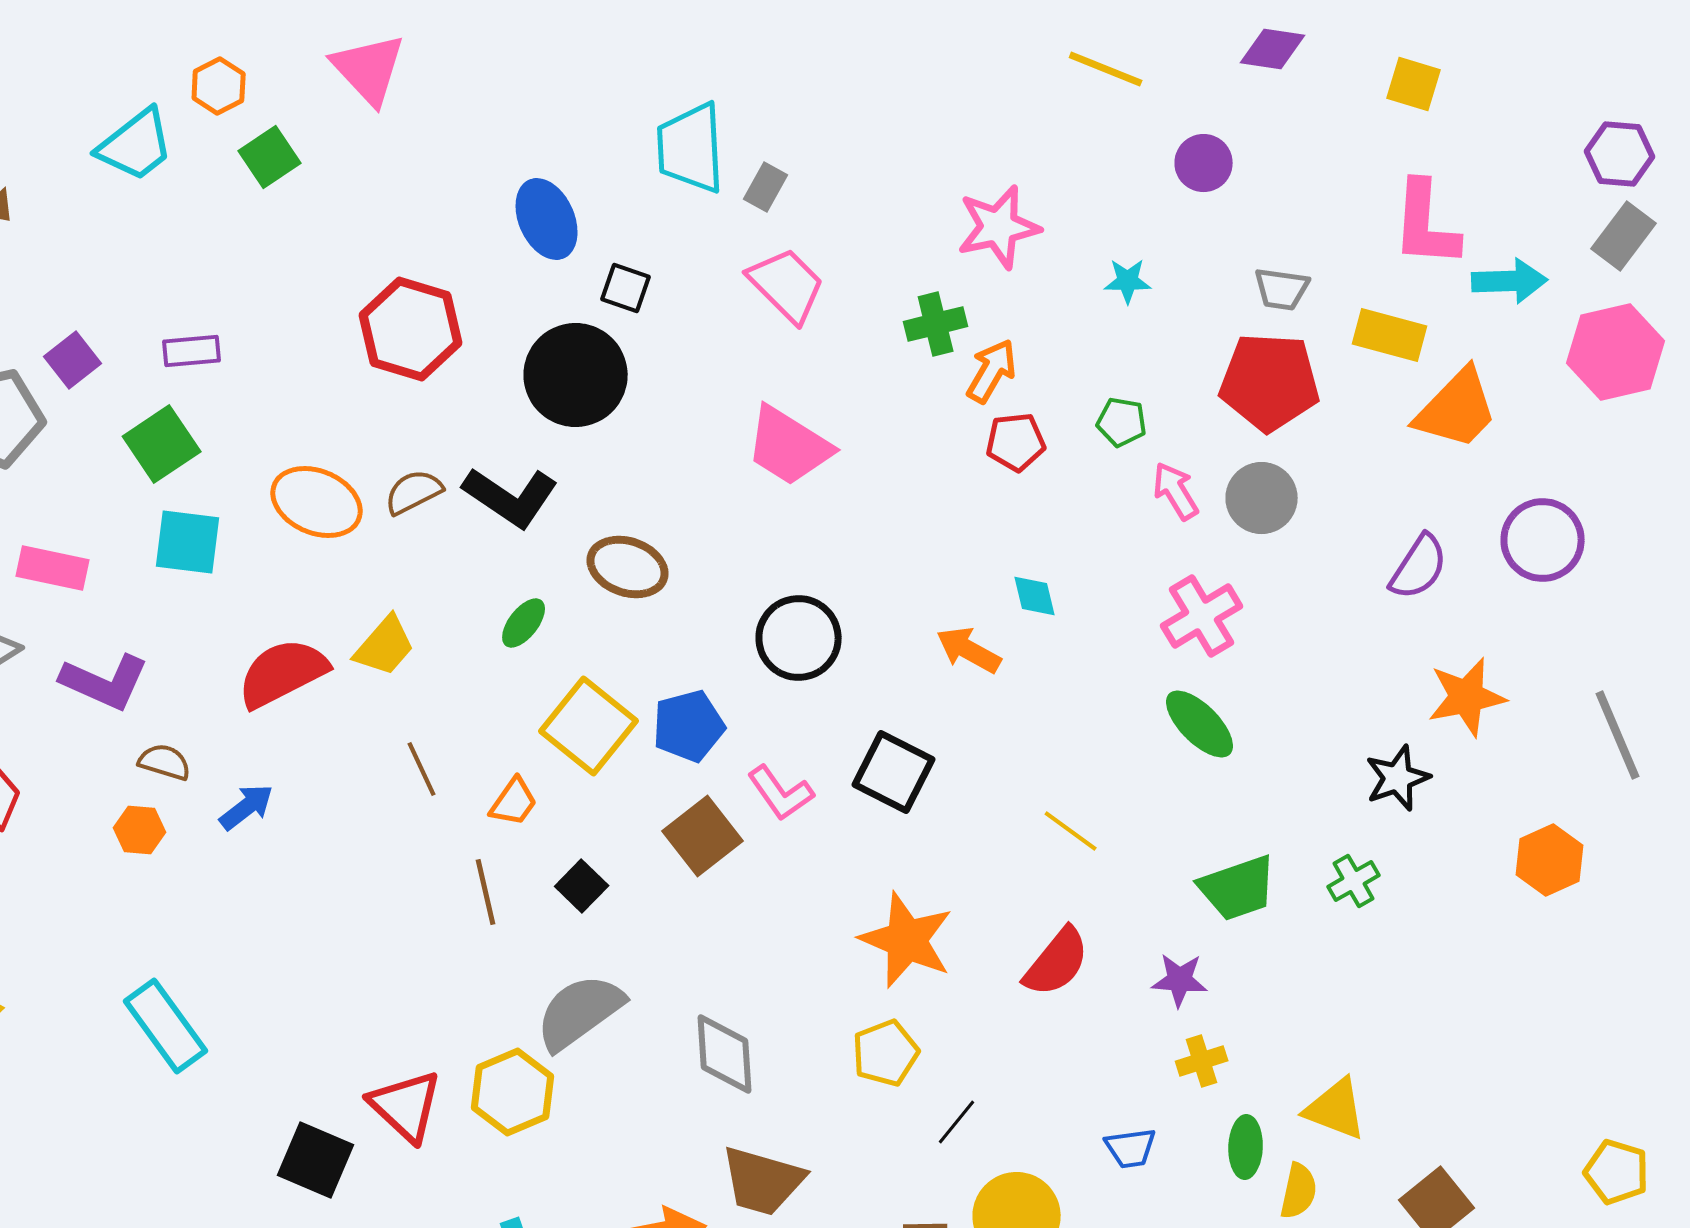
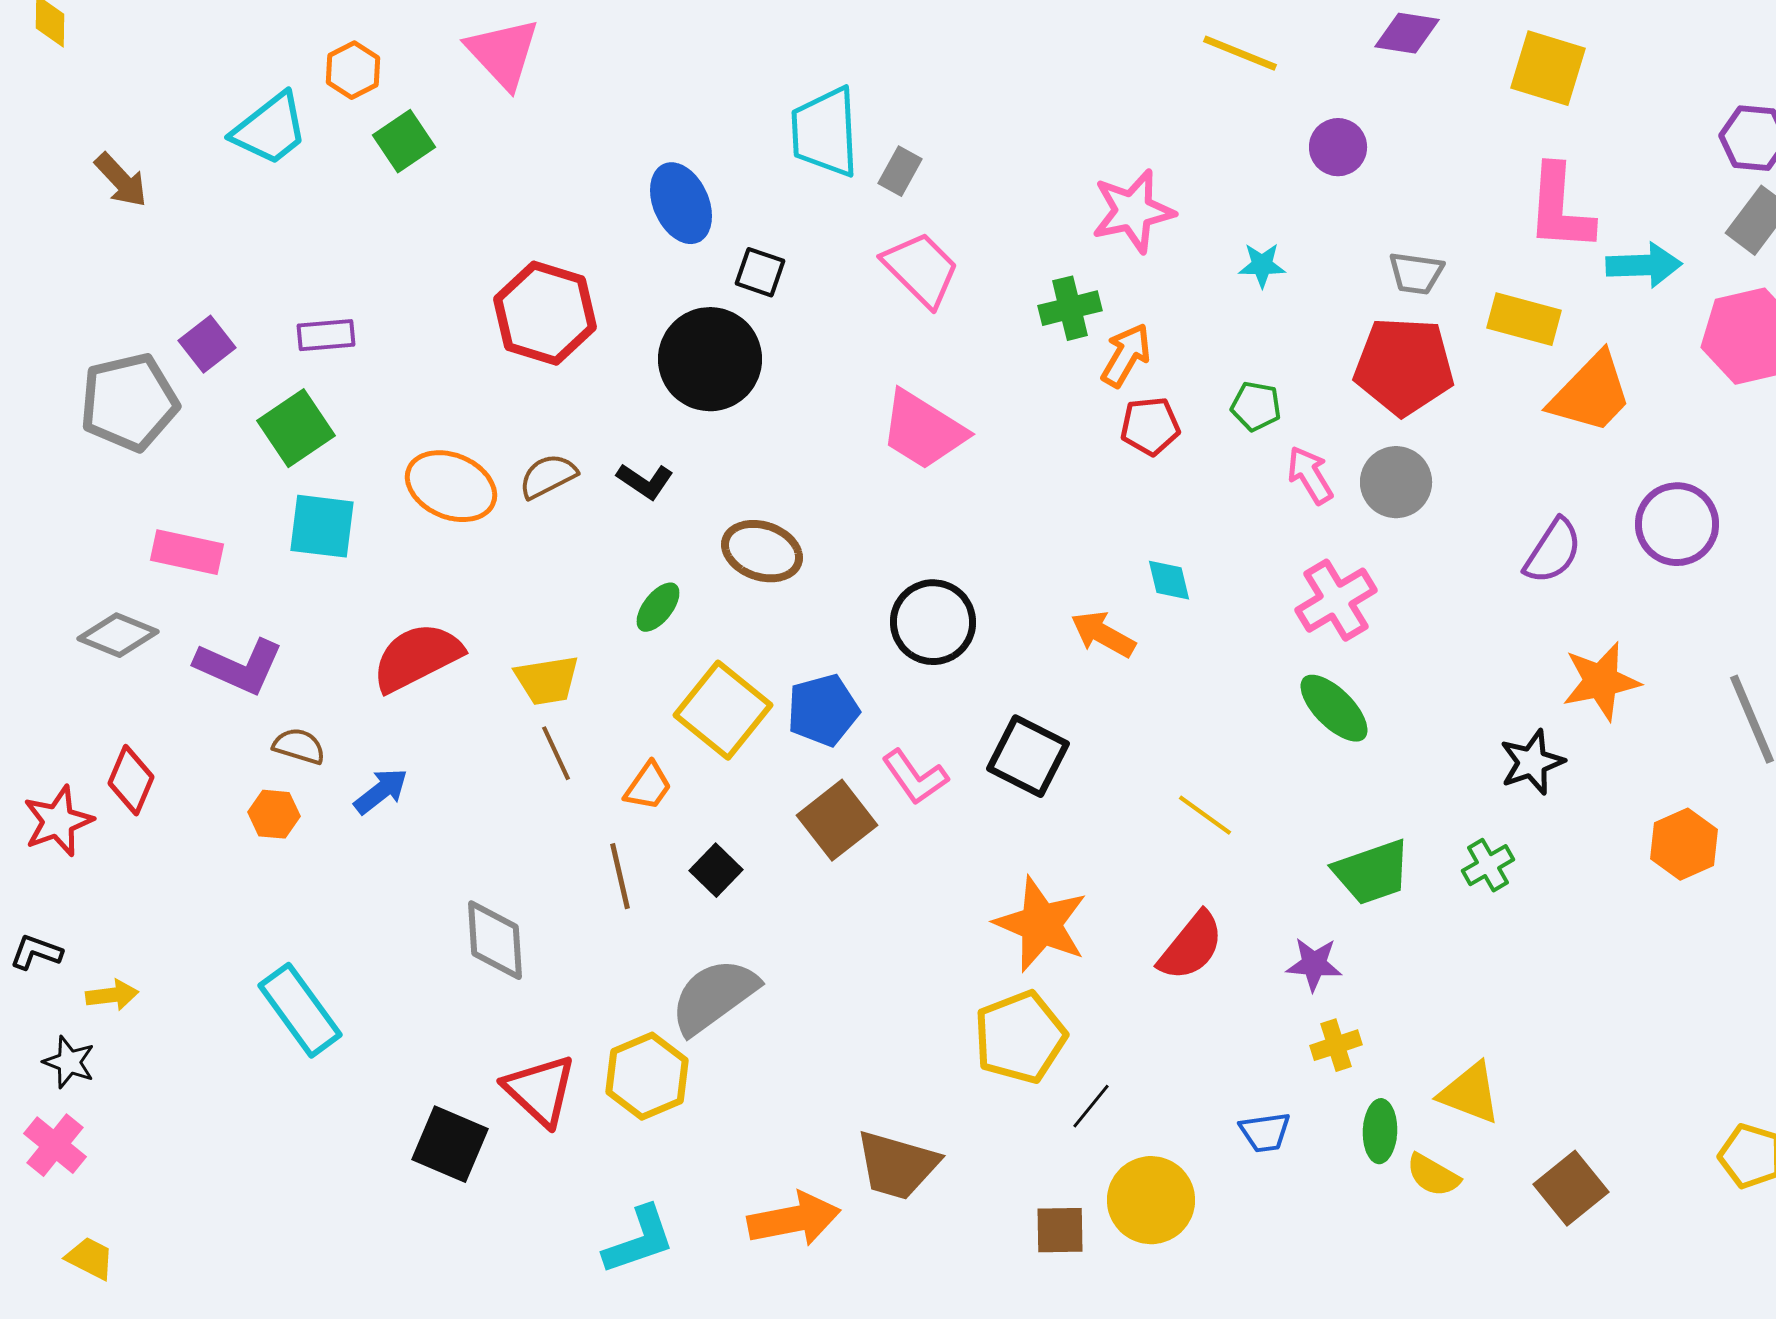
yellow square: (1414, 84) -> (1548, 68), size x1.4
black L-shape: (511, 497) -> (645, 481), size x0.6
yellow trapezoid: (385, 646) -> (547, 680), moved, turned 40
yellow pentagon: (886, 1053) -> (1020, 1037), size x1.4
gray diamond: (725, 1054) -> (495, 940), moved
yellow semicircle: (1299, 1191) -> (1433, 1175), turned 108

